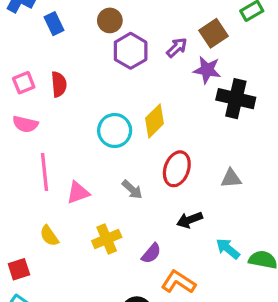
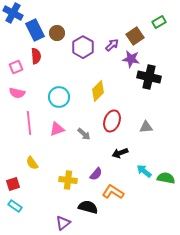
brown circle: (110, 20) -> (57, 33), moved
blue rectangle: (54, 24) -> (35, 30), size x1.5
red semicircle: (59, 84) -> (36, 56), moved
cyan circle: (115, 131) -> (59, 97), moved
pink triangle: (78, 193) -> (57, 129), moved
yellow cross: (107, 239) -> (68, 180), moved, turned 30

